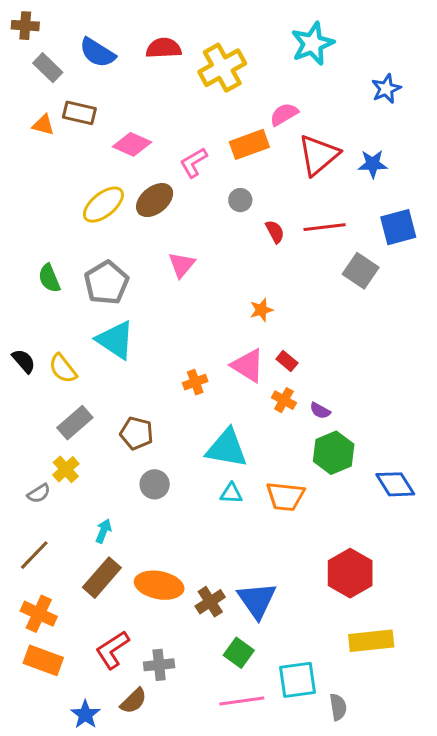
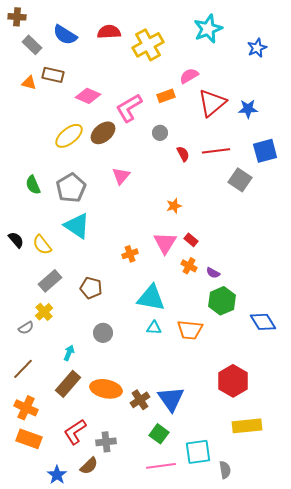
blue star: (386, 89) -> (257, 48), moved
orange rectangle: (249, 144) -> (166, 96), size x0.7
pink L-shape: (194, 162) -> (129, 108), size x1.4
pink triangle: (248, 366) -> (165, 243), turned 30
gray circle: (155, 484) -> (103, 333), moved

